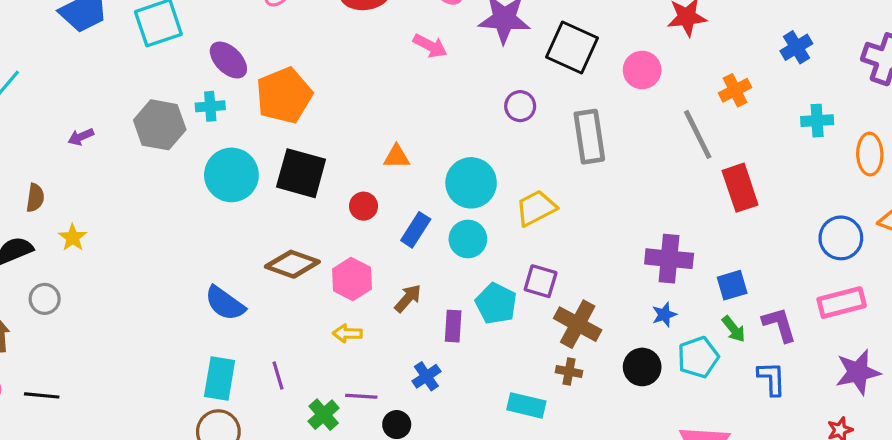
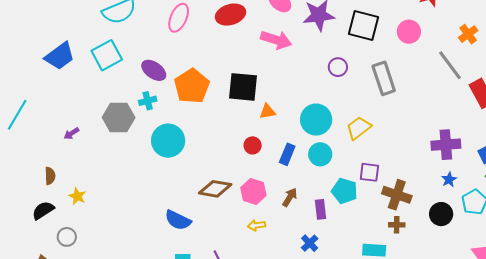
pink arrow: (430, 46) -> (276, 40), size x1.4
black square: (301, 173) -> (243, 87), moved

